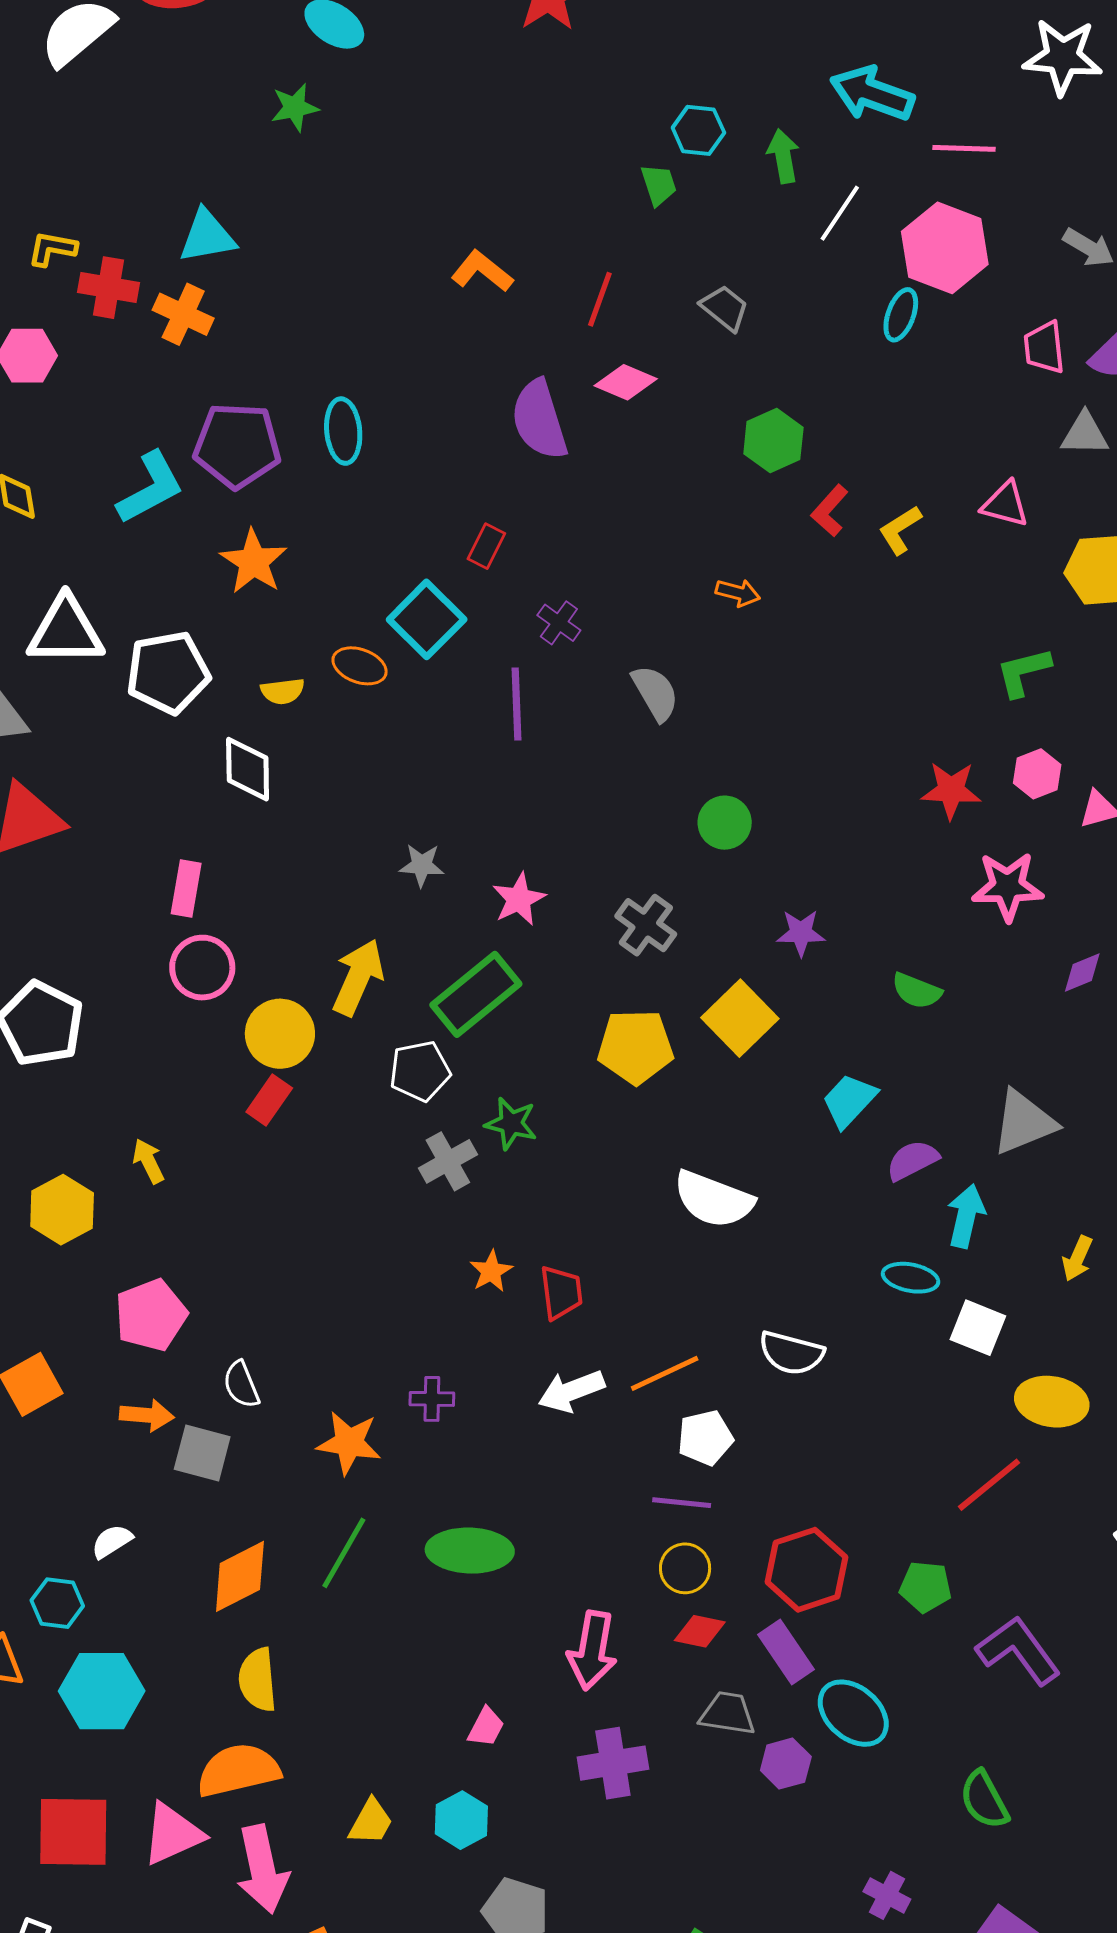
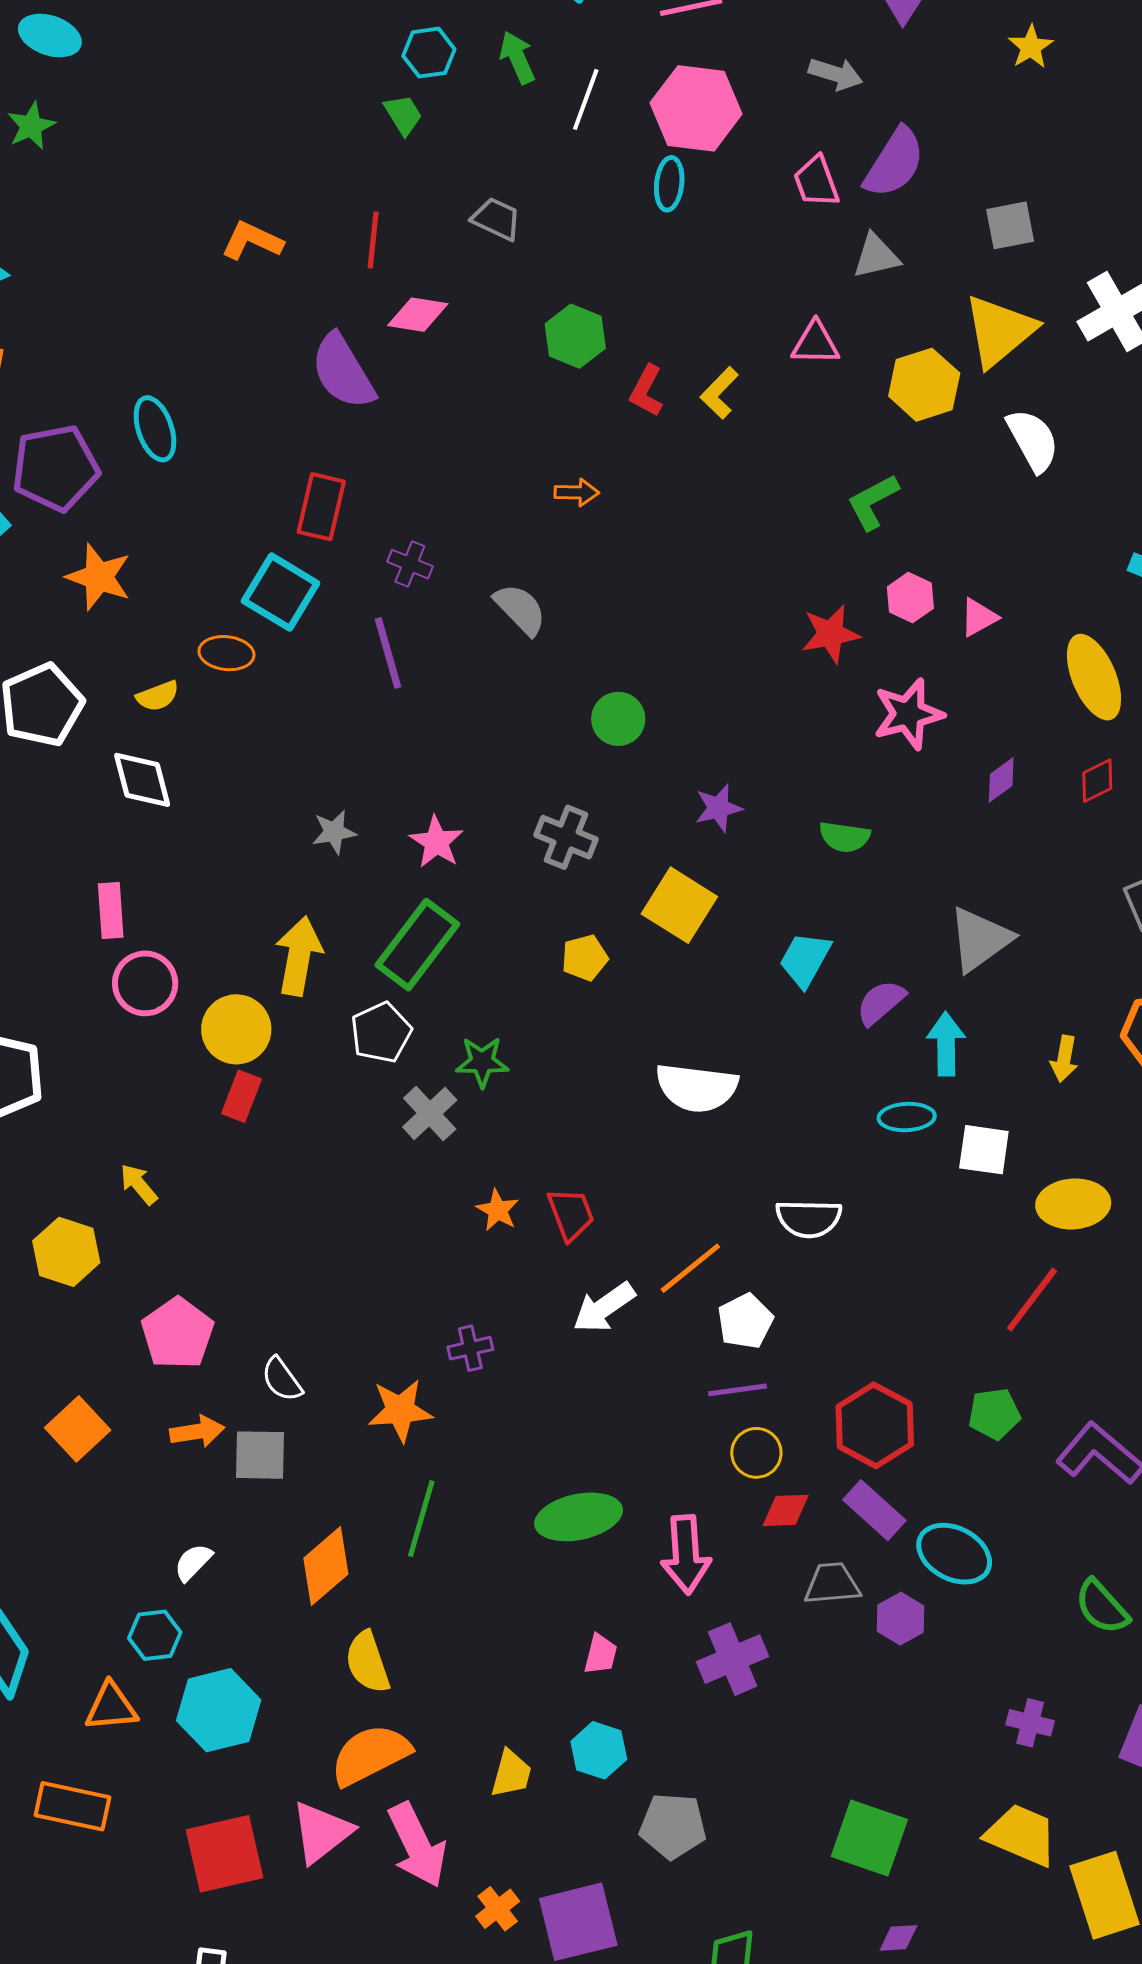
red rectangle: (486, 546) -> (321, 507), size x1.5
yellow pentagon: (635, 1047) -> (585, 958), size x0.6
green ellipse: (470, 1551) -> (579, 1517), moved

